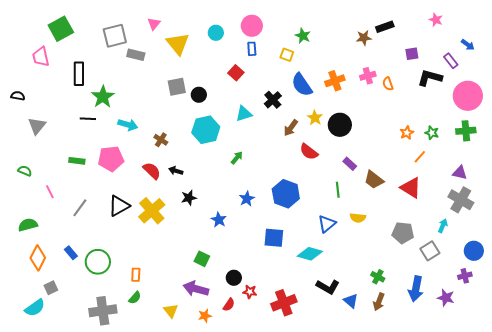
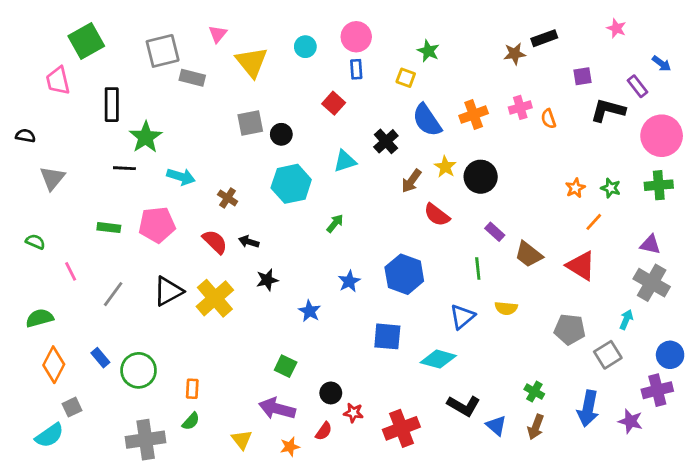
purple cross: (465, 276) -> (657, 390), size x1.5

